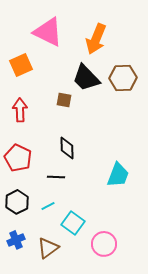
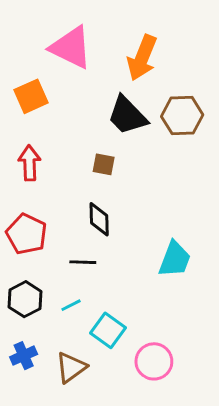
brown square: (64, 100) -> (104, 164), moved

